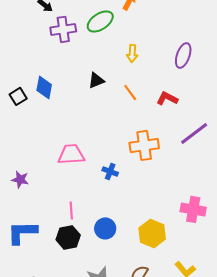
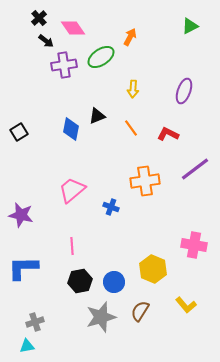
blue diamond: (44, 87) -> (71, 129), moved
pink trapezoid: (71, 154) -> (72, 190), turned -36
purple star: (20, 179) -> (21, 215), size x1.4
blue circle: (105, 228) -> (114, 282), moved
black hexagon: (68, 237) -> (80, 281), moved

